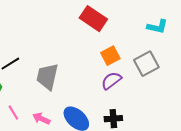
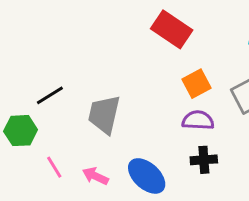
purple semicircle: (111, 81) -> (198, 120), turned 40
black cross: (113, 119) -> (204, 160), moved

